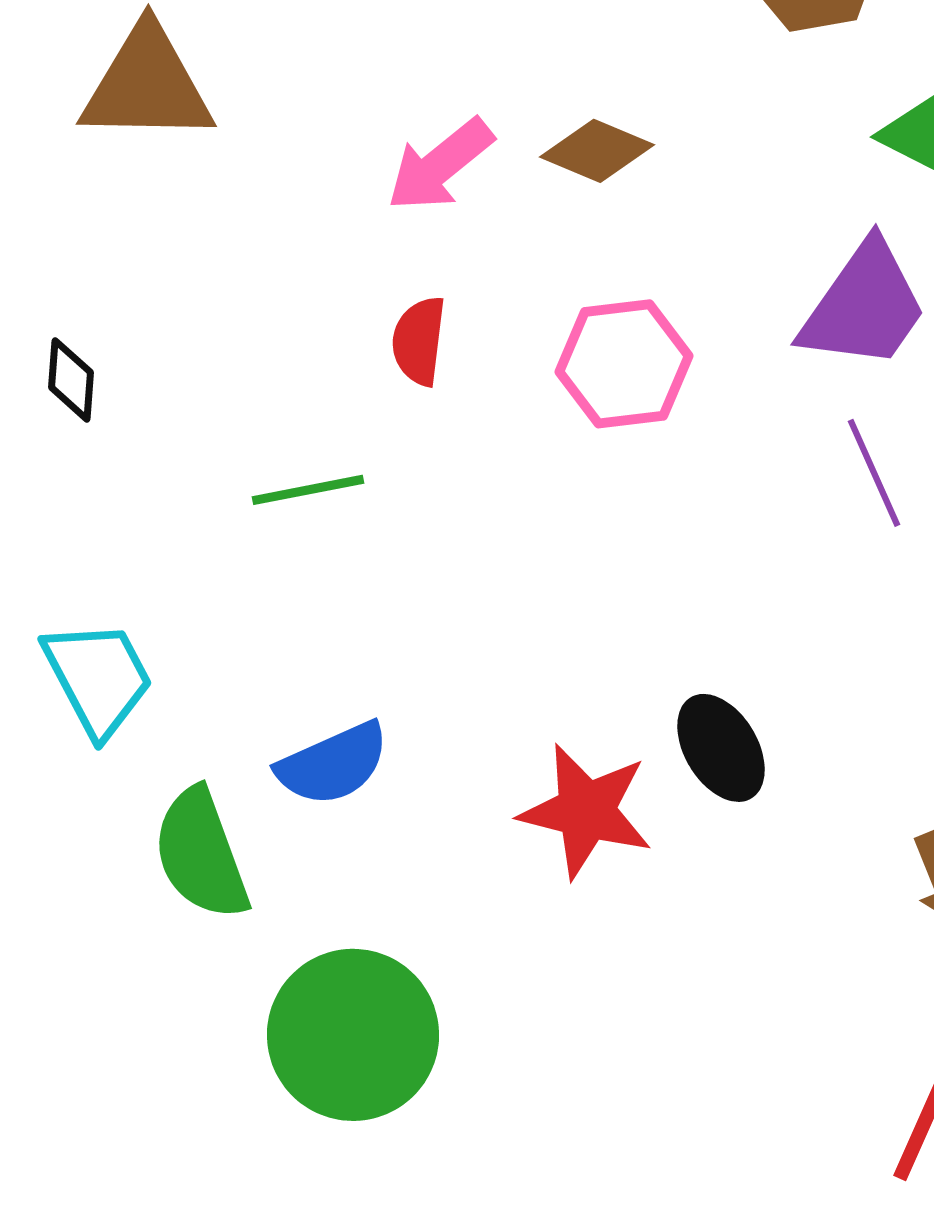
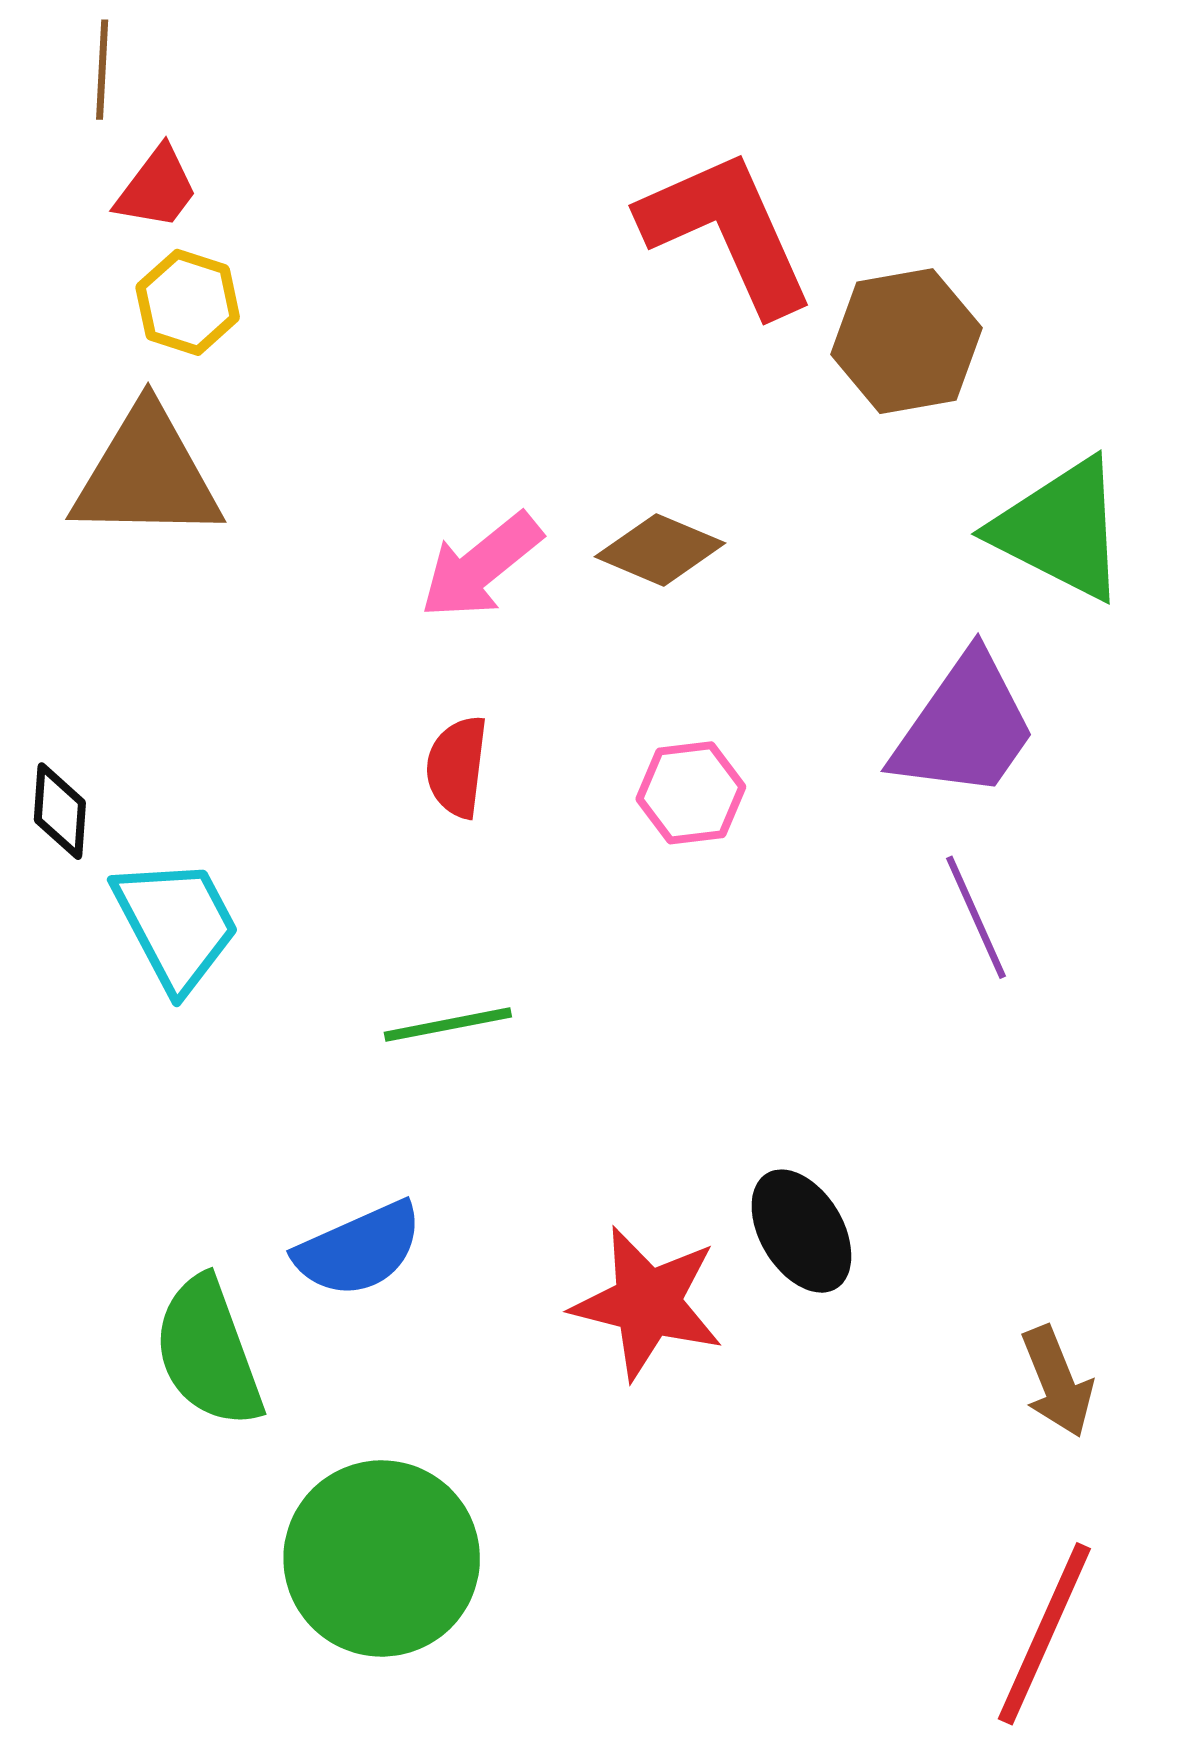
pink hexagon: (624, 364) -> (691, 793), size x0.7
green line: (308, 490) -> (448, 1025), moved
cyan trapezoid: (98, 678) -> (176, 924), moved

